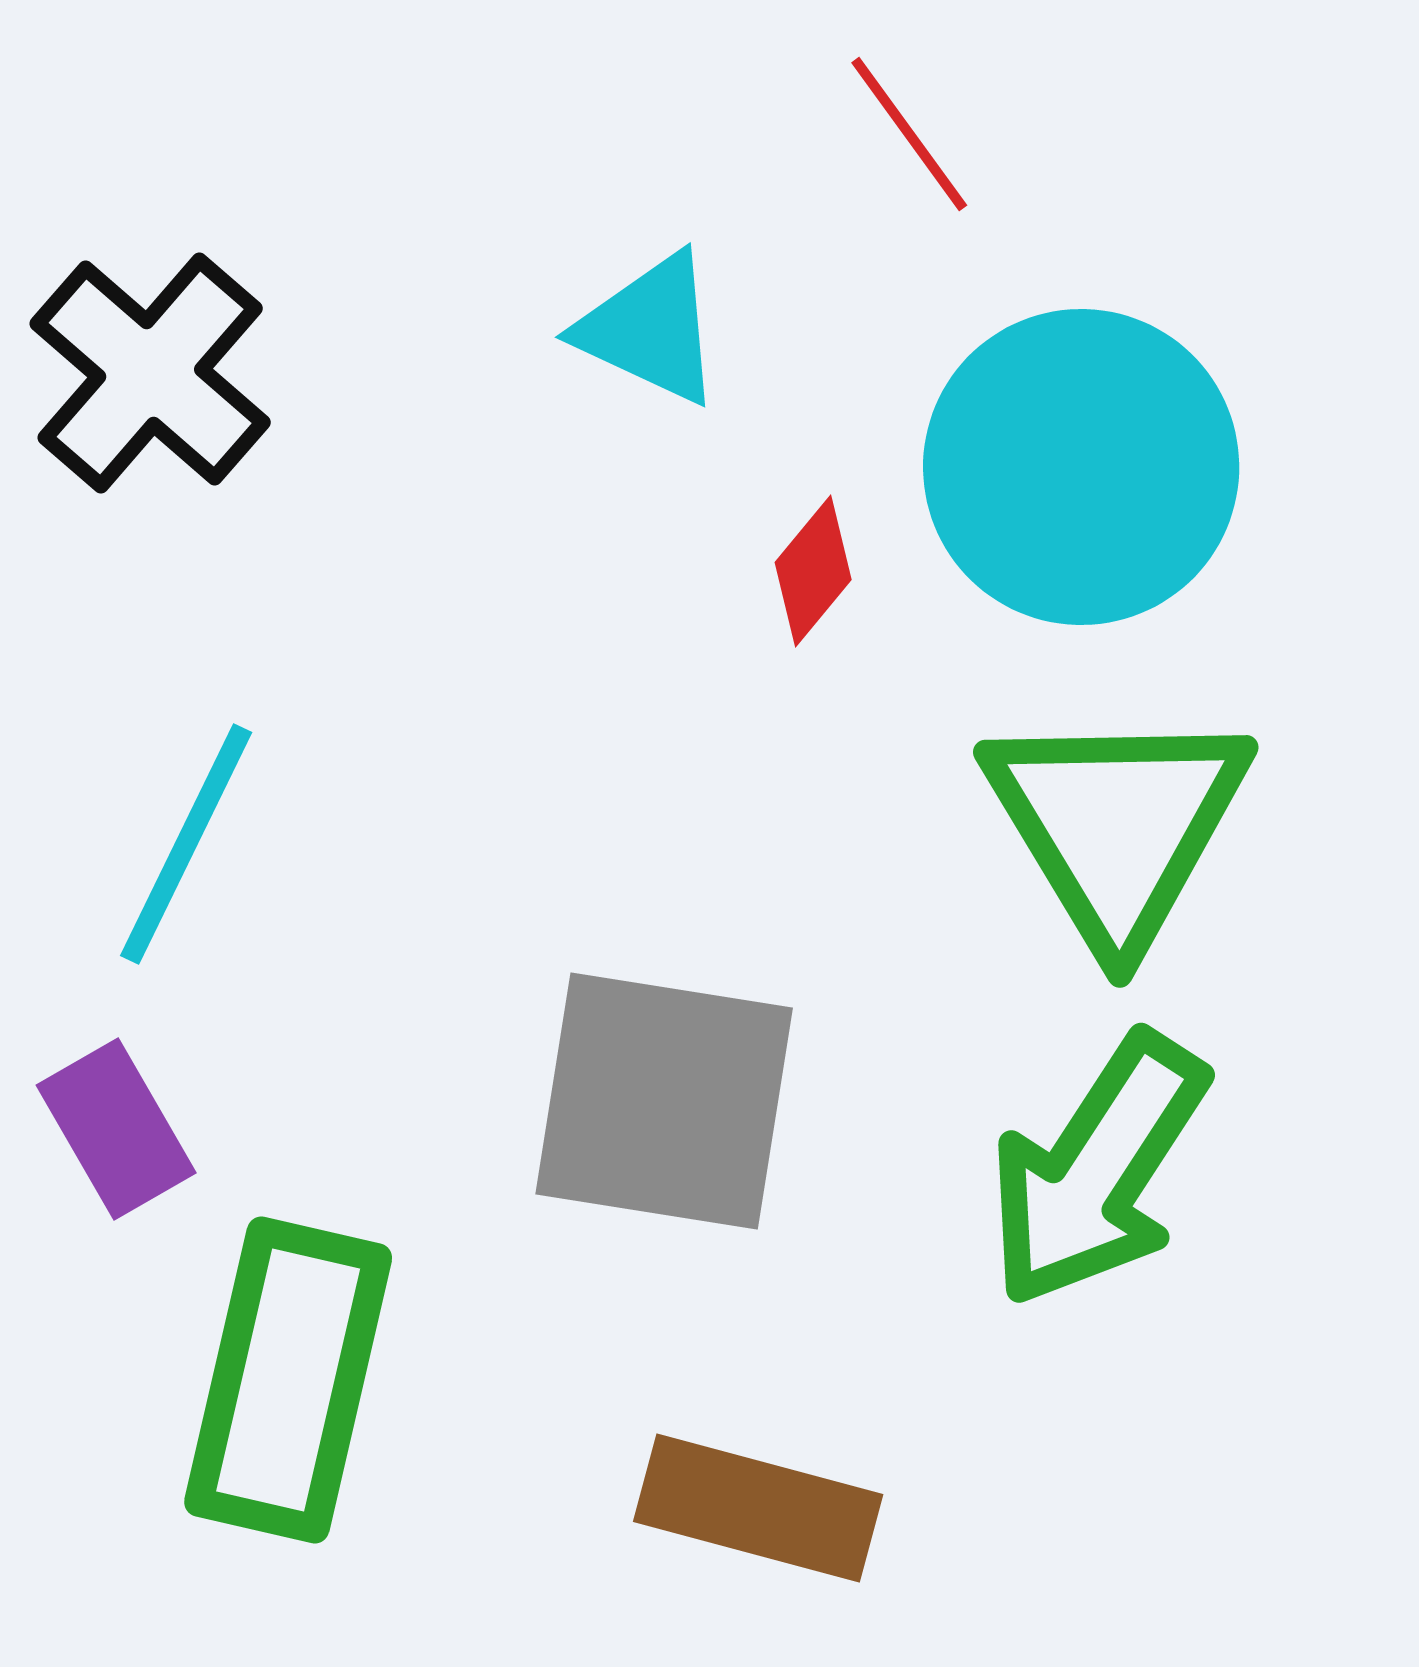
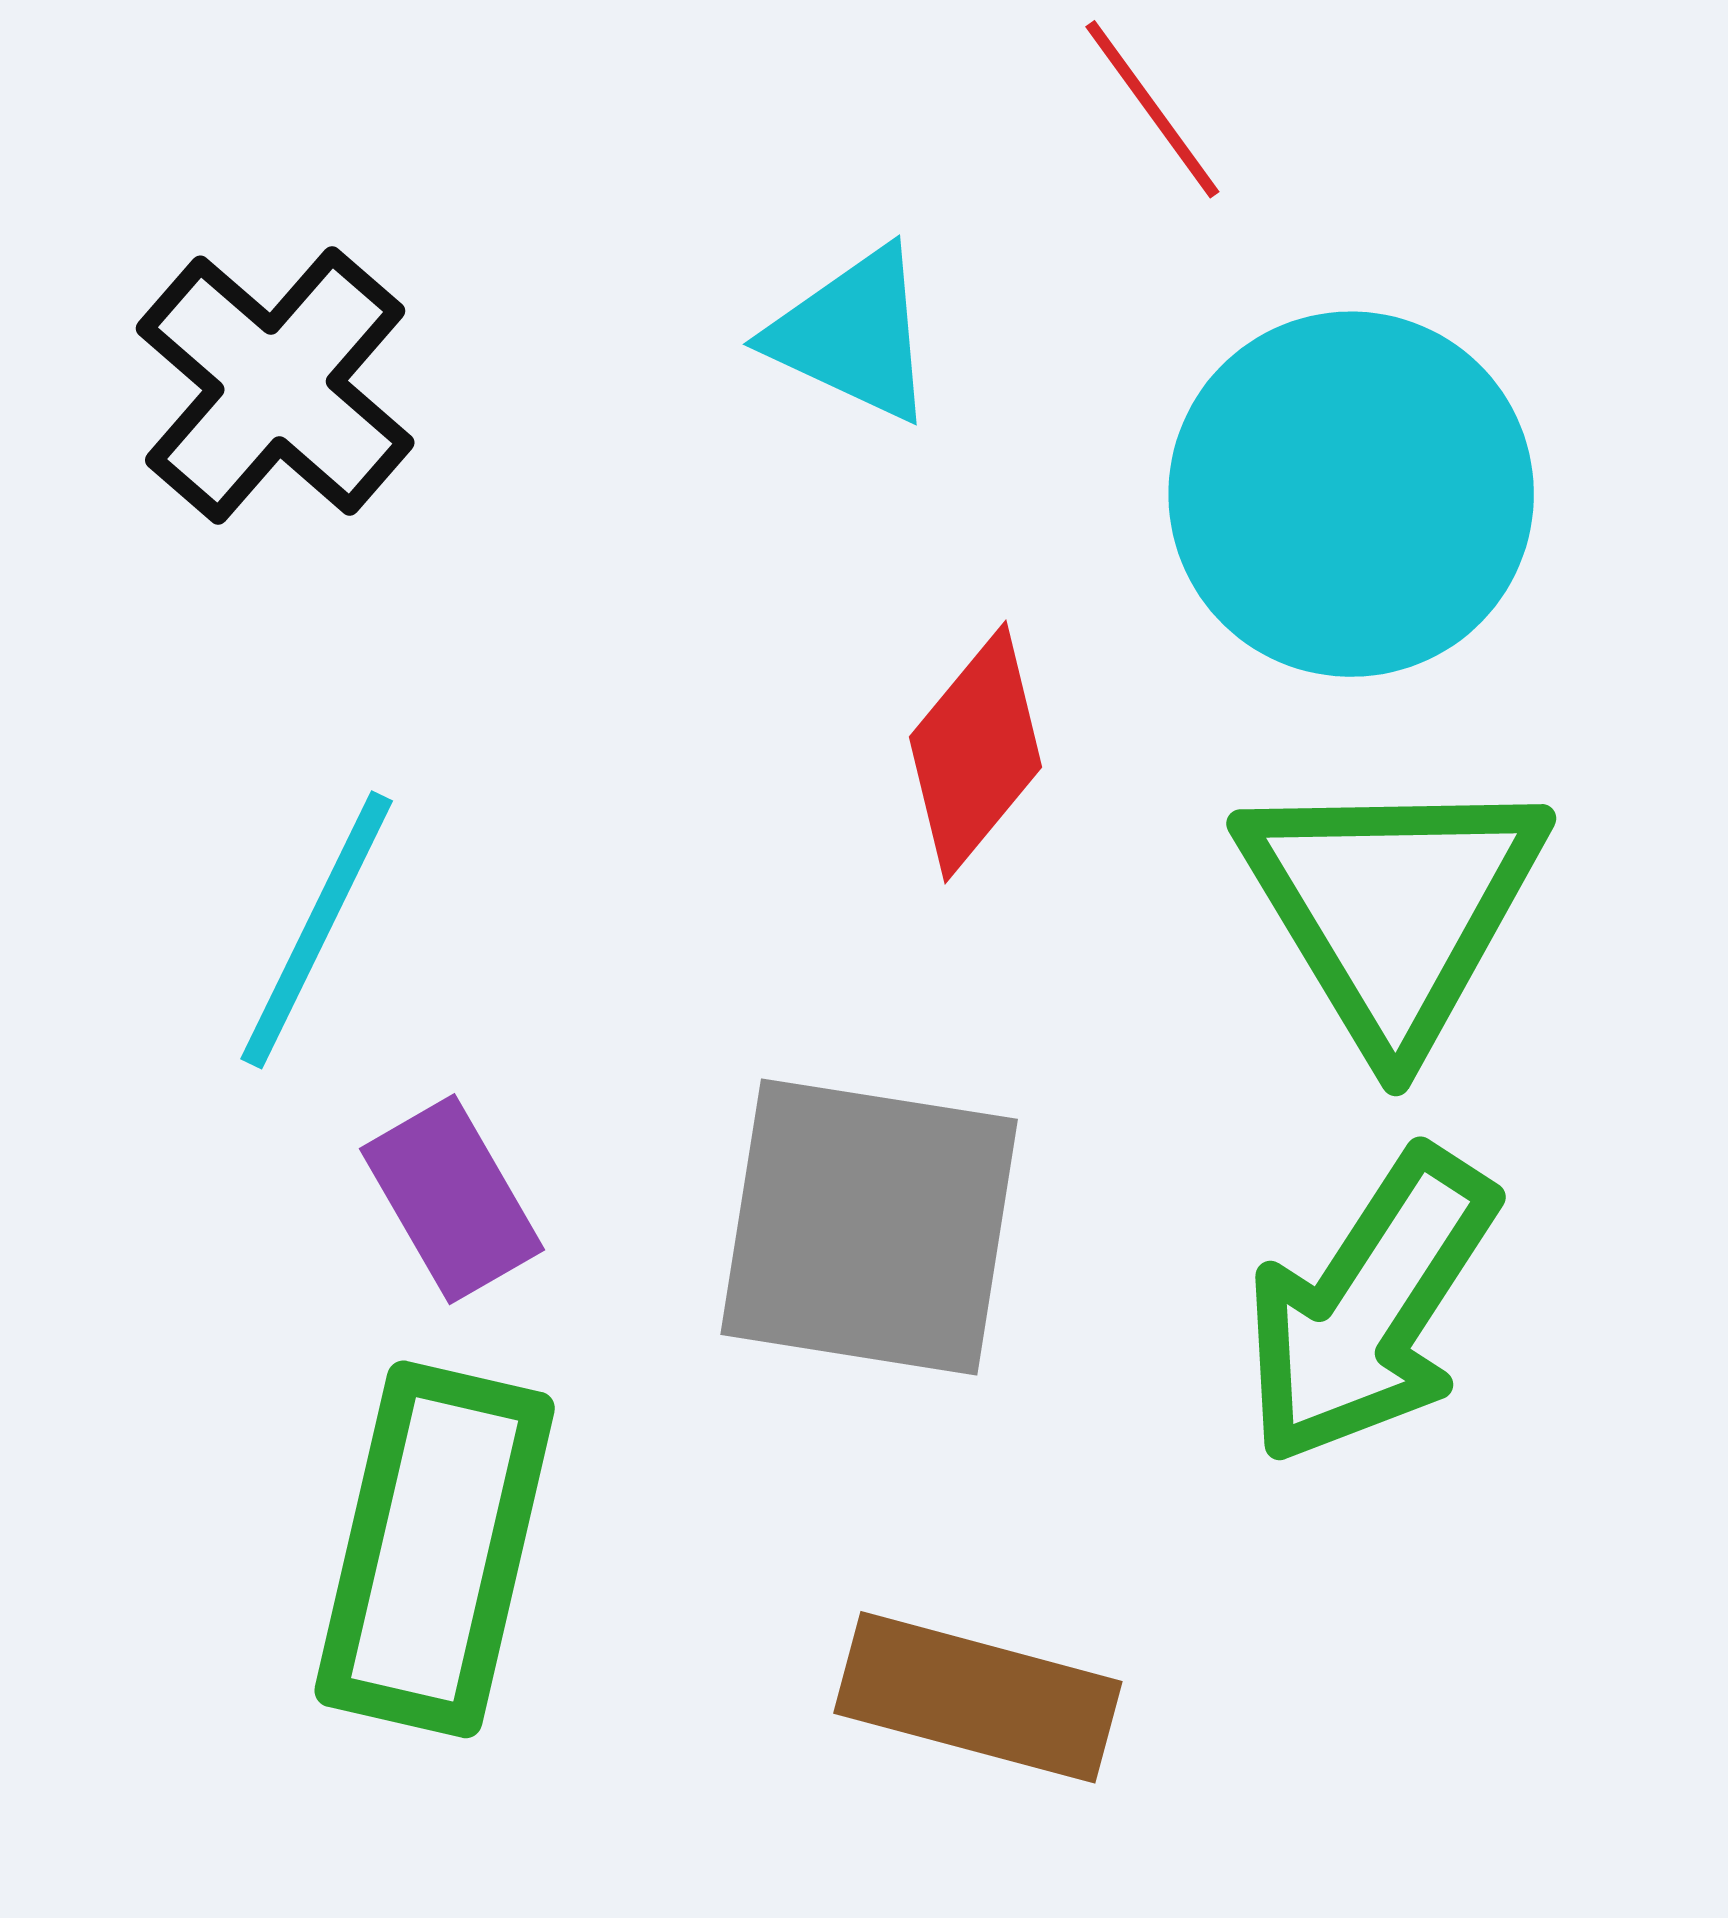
red diamond: (813, 571) -> (976, 752), moved, size x1.5
purple rectangle: (116, 1129) -> (452, 1199), moved

